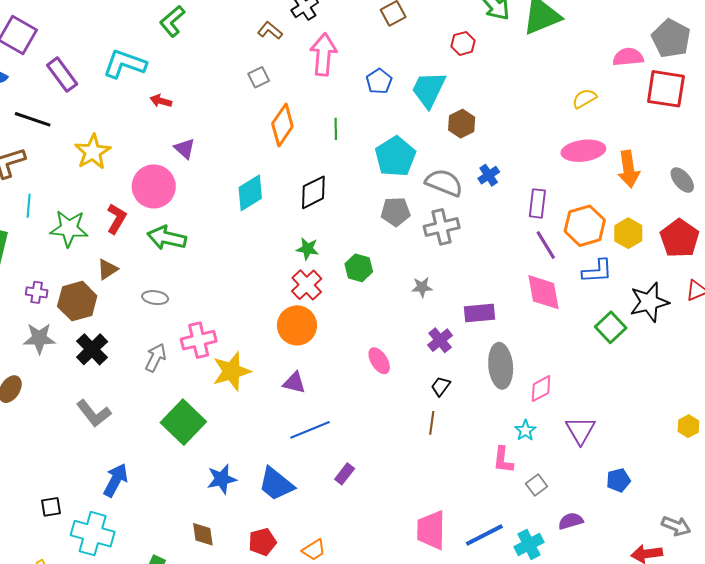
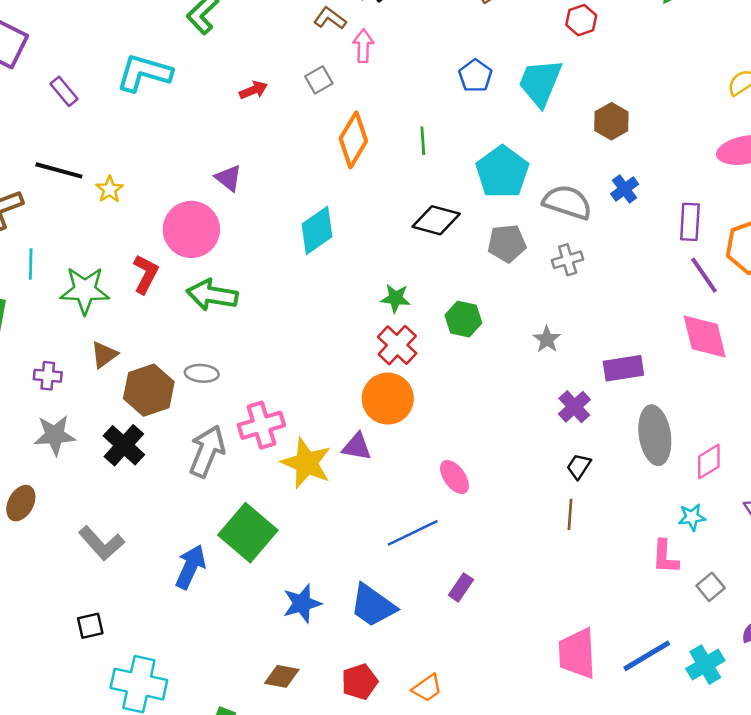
pink arrow: (323, 54) -> (363, 46), moved, size x0.6
purple rectangle: (62, 75) -> (64, 91), size x0.7
red arrow: (161, 101) -> (253, 90), moved, turned 145
black line: (33, 119) -> (59, 170), moved
brown hexagon: (462, 124) -> (611, 121), moved
yellow star: (93, 152) -> (110, 189), size x0.6
black diamond: (313, 192) -> (436, 220), moved, turned 45
gray cross: (442, 227) -> (568, 260), size x0.7
brown triangle: (107, 269) -> (104, 355), moved
gray star: (422, 287) -> (547, 339), turned -30
brown hexagon: (77, 301) -> (149, 390), moved
gray arrow: (156, 358) -> (207, 451), size x1.4
pink ellipse: (379, 361) -> (454, 477), moved
yellow star: (231, 371) -> (306, 463), turned -30
purple triangle: (294, 383) -> (357, 447), moved
gray L-shape: (94, 413) -> (101, 543), moved
cyan star: (525, 430) -> (692, 517), turned 30
blue arrow: (116, 480) -> (190, 567), moved
black square: (51, 507) -> (90, 626), moved
brown diamond: (203, 534) -> (282, 676), turned -68

